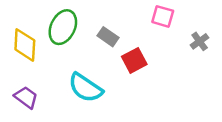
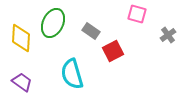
cyan semicircle: (85, 88) -> (72, 74), turned 40

